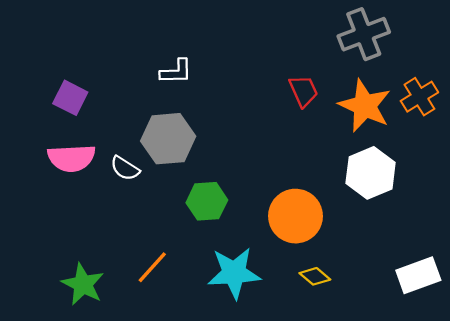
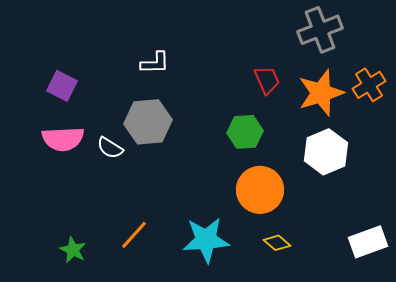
orange star: (365, 106) -> (321, 93), turned 30
green hexagon: (207, 201) -> (245, 132), moved
green star: (83, 284) -> (73, 250), size x0.7

